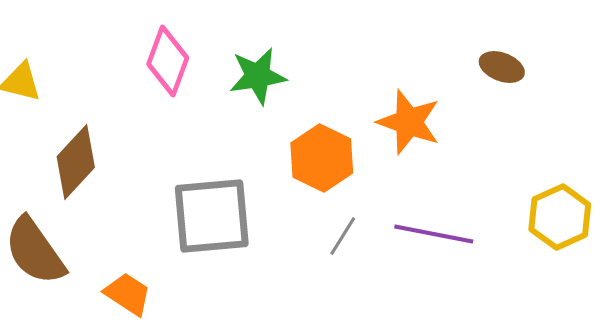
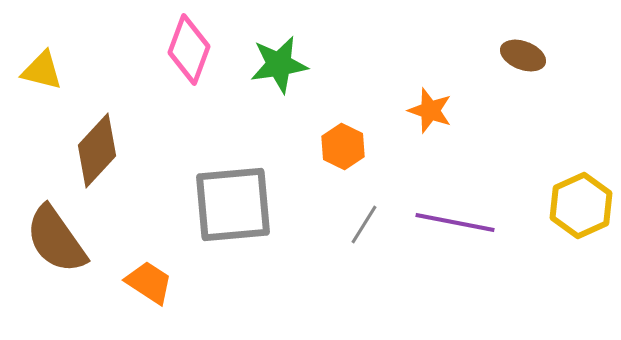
orange star: (409, 122) -> (430, 111), size x0.7
orange hexagon: (322, 158) -> (343, 147), size x0.7

